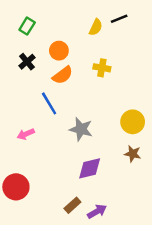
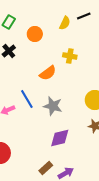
orange circle: (59, 51) -> (35, 34), moved
orange semicircle: (63, 75) -> (48, 73), moved
blue line: (49, 103) -> (27, 99), moved

